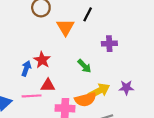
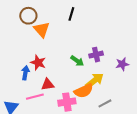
orange triangle: (65, 27) -> (42, 30), moved
purple cross: (109, 44) -> (96, 55), moved
purple star: (126, 88) -> (122, 64), moved

